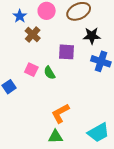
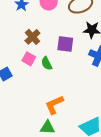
brown cross: (33, 35) -> (32, 37), moved

